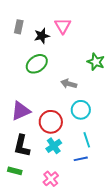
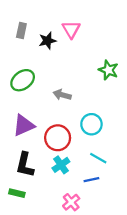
green ellipse: (37, 64) -> (23, 80), moved
gray arrow: (69, 84) -> (62, 95), moved
cyan line: (87, 140) -> (98, 158), turned -42
pink cross: (51, 179) -> (71, 202), moved

